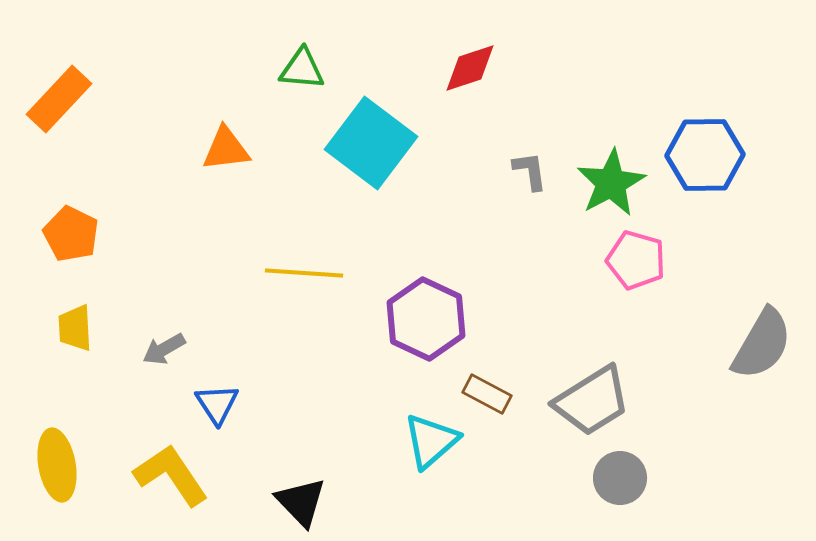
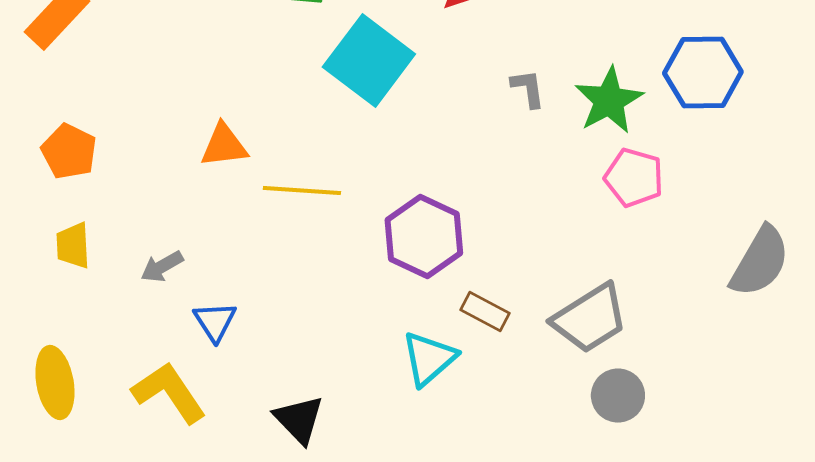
orange triangle: (226, 149) -> (224, 146), moved

